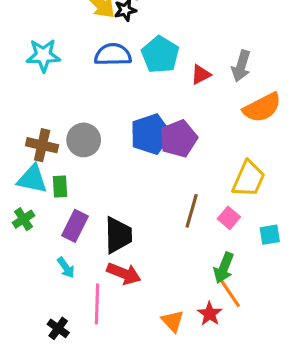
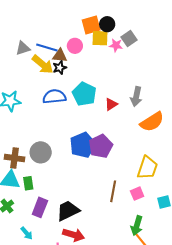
pink square: (229, 218) -> (137, 194), turned 32
black trapezoid: (118, 235) -> (68, 211), turned -110
cyan arrow: (66, 268) -> (27, 233), moved

